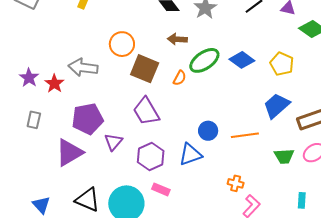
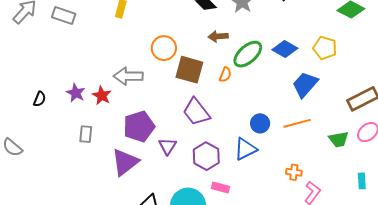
blue trapezoid: (277, 106) -> (305, 84), moved

